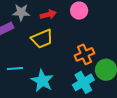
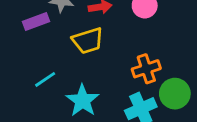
cyan line: (15, 69) -> (45, 79), turned -35

